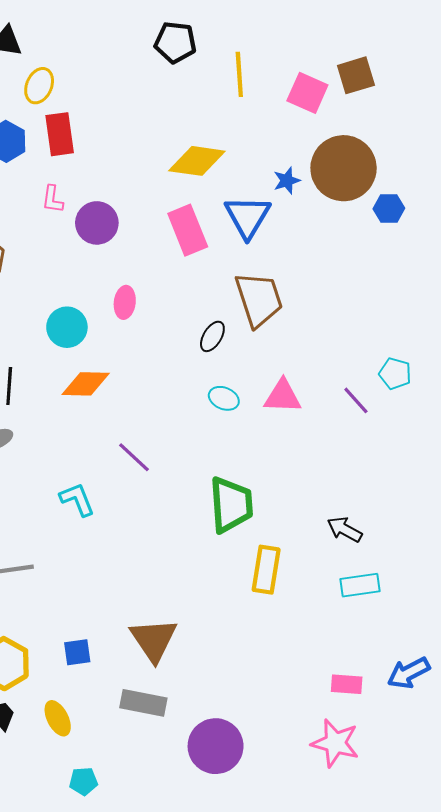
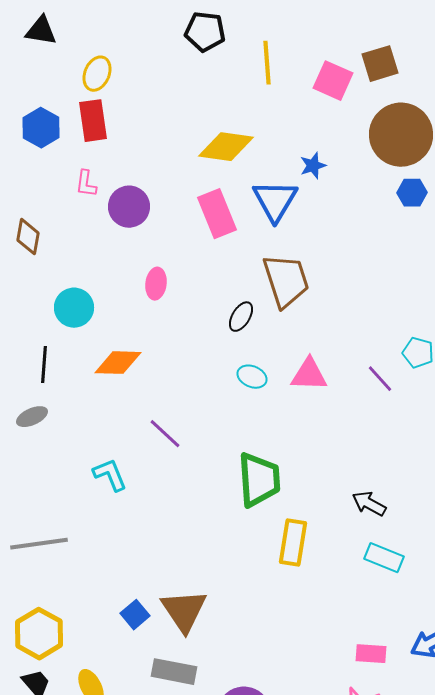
yellow ellipse: (39, 86) -> (97, 74), moved
brown circle: (344, 168) -> (401, 135), moved
cyan circle: (67, 327) -> (74, 308), moved
cyan rectangle: (360, 585) -> (384, 558), turned 30
blue square: (77, 652) -> (135, 615), moved, turned -32

